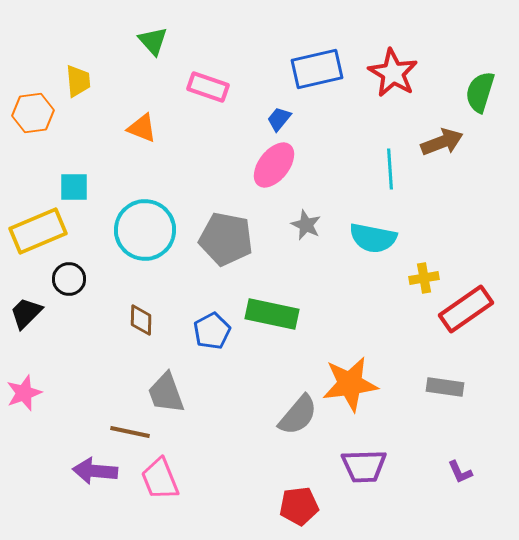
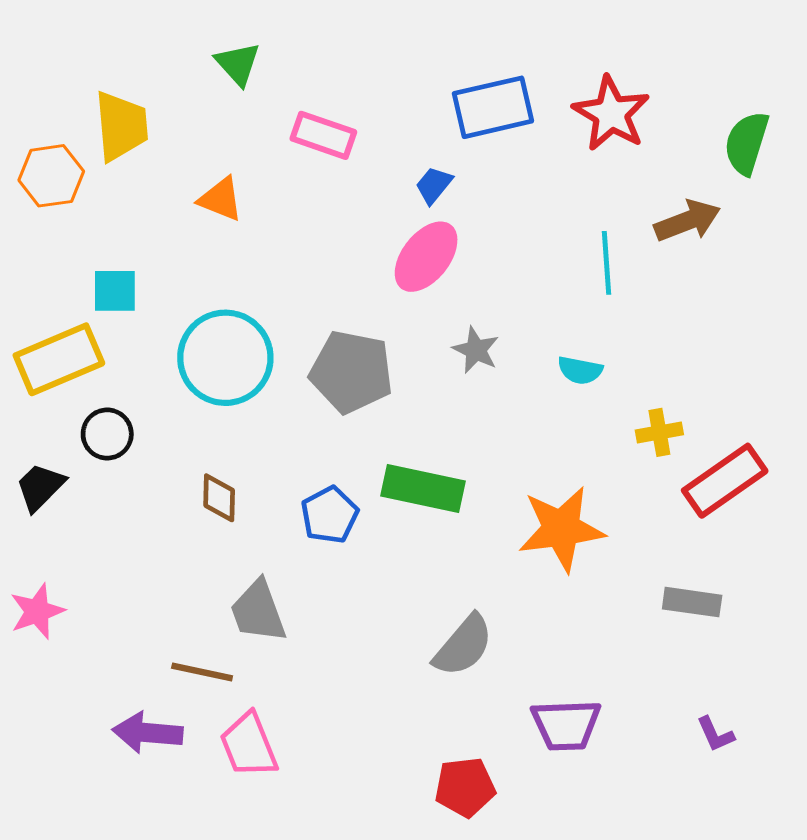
yellow trapezoid: (78, 81) -> (121, 126), size x1.4
cyan semicircle: (373, 238) -> (580, 370), size x0.6
orange star: (350, 384) -> (561, 529), moved

